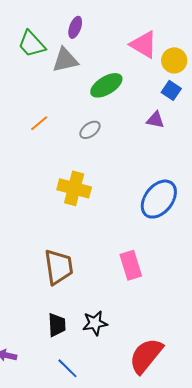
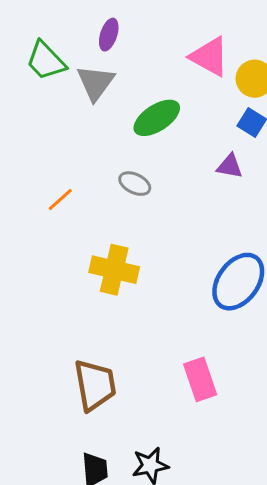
gray triangle: (65, 60) -> (95, 83), turned -40
orange line: (39, 123) -> (60, 199), moved
gray ellipse: (90, 130) -> (135, 184), turned 65

